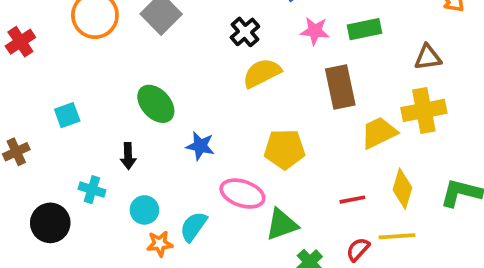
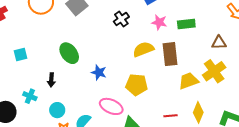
yellow semicircle: (262, 73) -> (143, 49), moved
yellow cross: (424, 110) -> (214, 71), turned -30
blue star: (200, 146) -> (99, 72), moved

